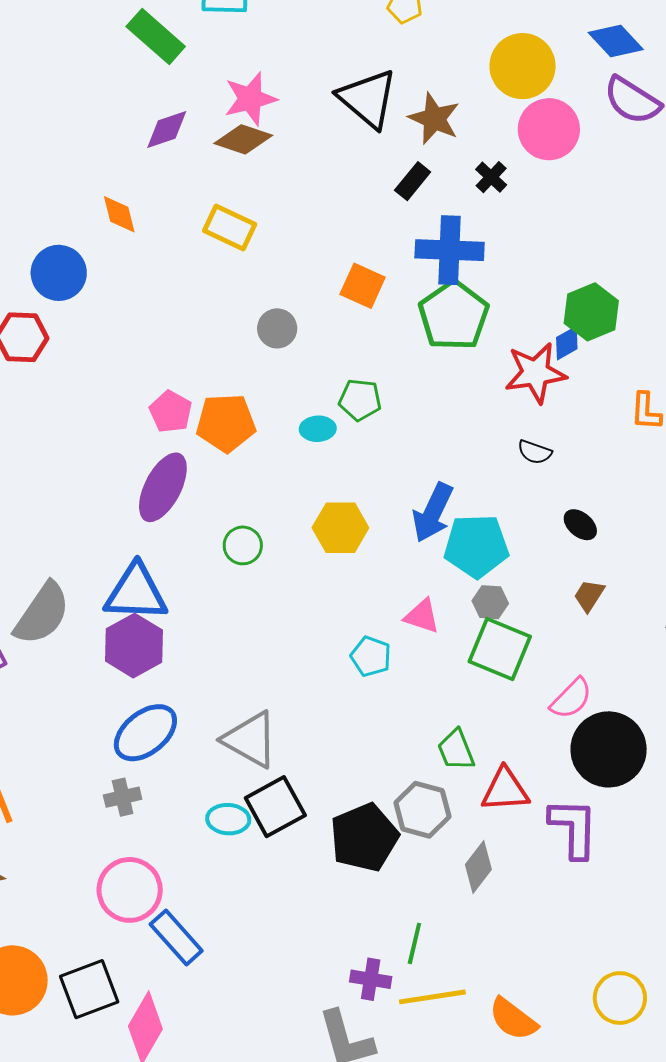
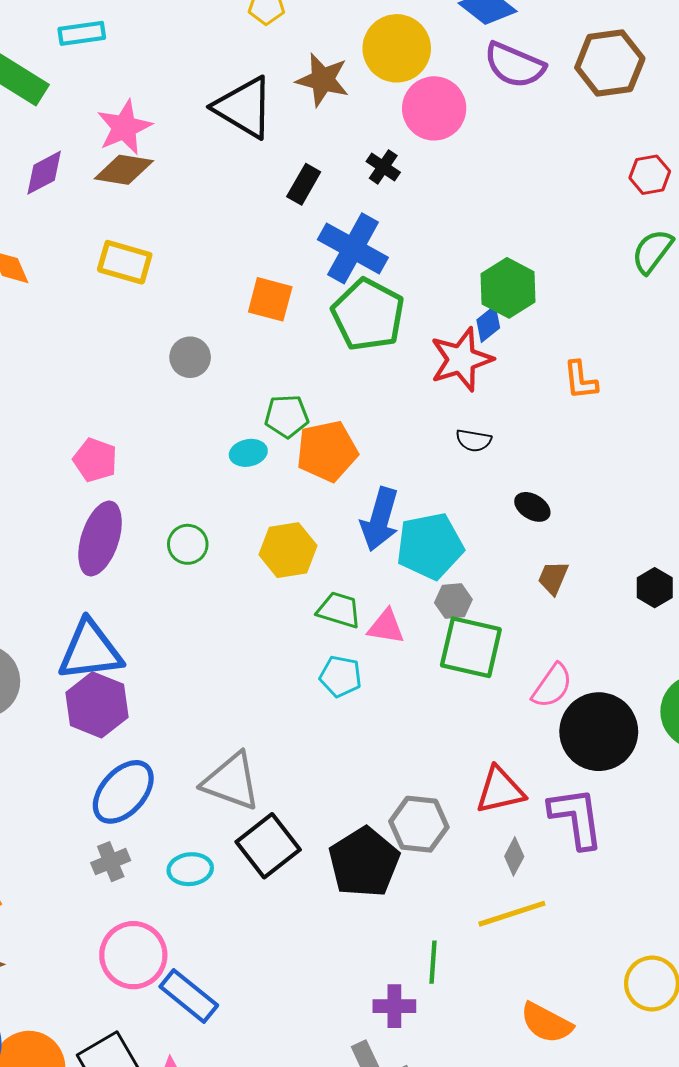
brown star: (434, 119) -> (323, 80), moved
blue cross: (450, 250) -> (353, 248), turned 36
orange pentagon: (226, 423) -> (327, 451), moved
green circle: (243, 545) -> (188, 544), moved
green trapezoid: (456, 750) -> (339, 610), moved, turned 138
cyan ellipse: (228, 819) -> (190, 869), moved
gray diamond: (478, 867) -> (514, 856), moved, size x0.7
yellow line: (432, 997) -> (512, 914), moved

